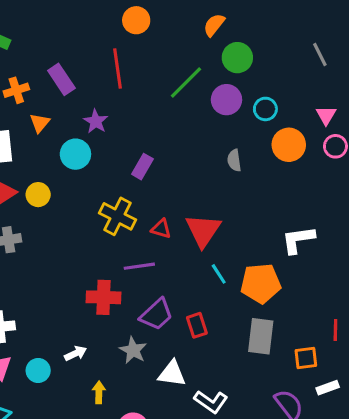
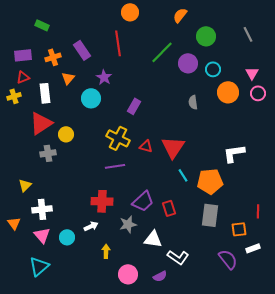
green circle: (237, 58) -> (206, 36), moved
yellow circle: (38, 195) -> (66, 134), moved
purple line: (139, 266) -> (115, 166), moved
red cross: (103, 297) -> (102, 201), moved
gray star: (133, 350) -> (128, 224), turned 30

